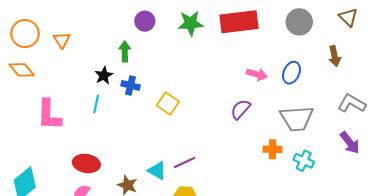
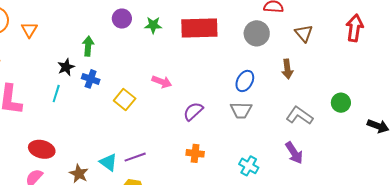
purple circle: (145, 21) -> (122, 19), moved
green star: (191, 23) -> (153, 25), size x0.7
pink arrow: (257, 74) -> (162, 82), moved
gray trapezoid: (297, 118) -> (241, 110), moved, size x0.7
orange cross: (273, 149) -> (195, 153), moved

